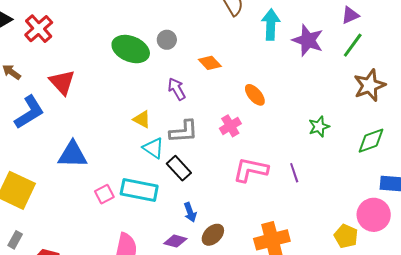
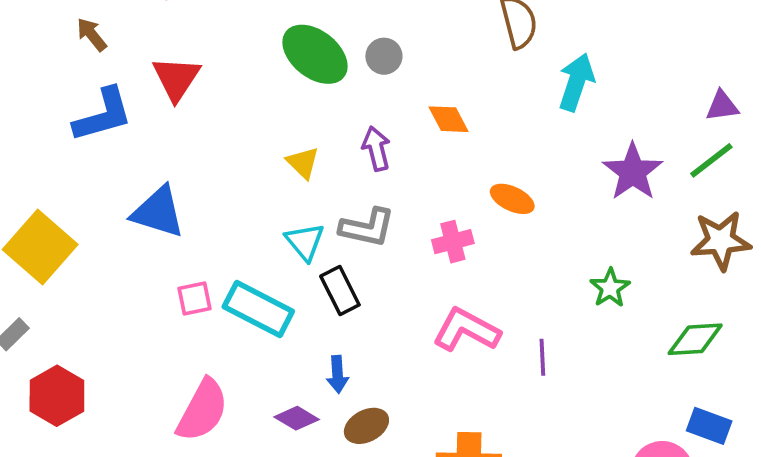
purple star: (308, 40) -> (633, 172), moved
orange ellipse: (255, 95) -> (512, 199), turned -40
yellow triangle: (142, 119) -> (303, 163), moved
green star: (319, 127) -> (610, 288), turned -30

